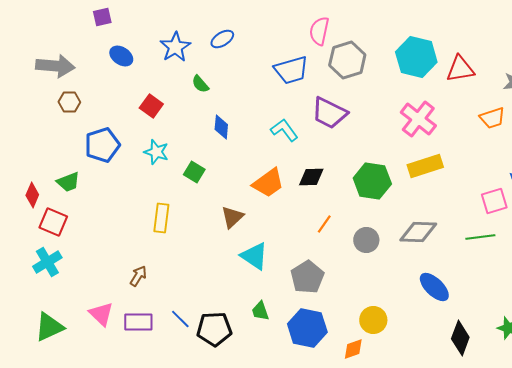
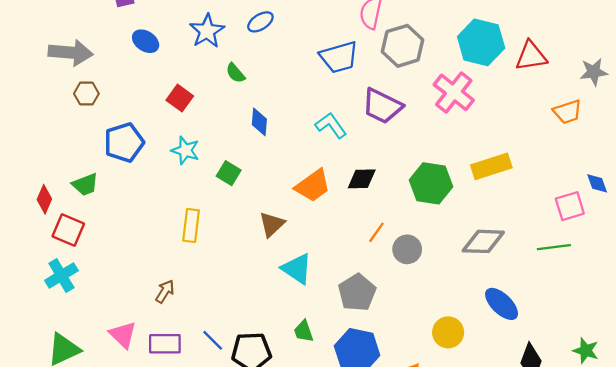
pink cross: (418, 119) -> (454, 92), moved
gray circle: (366, 240) -> (407, 249), moved
yellow circle: (373, 320) -> (448, 332), moved

